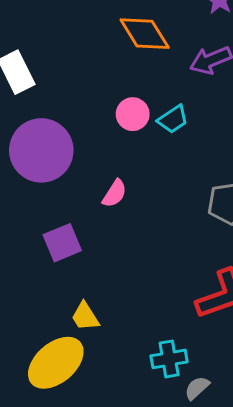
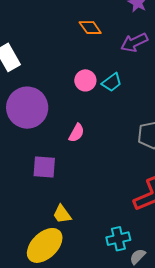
orange diamond: (145, 34) -> (90, 28), size x0.7
purple square: (62, 243) -> (44, 167), turned 30

